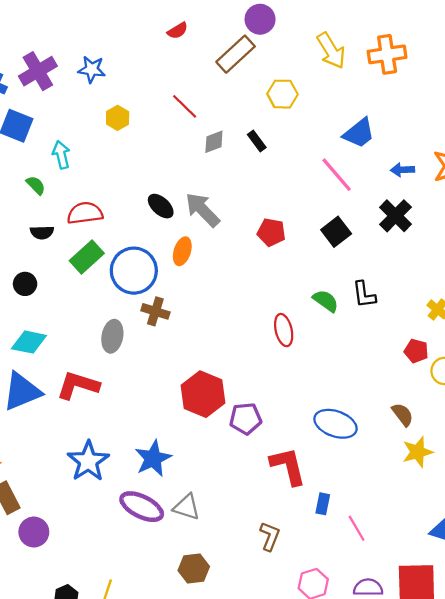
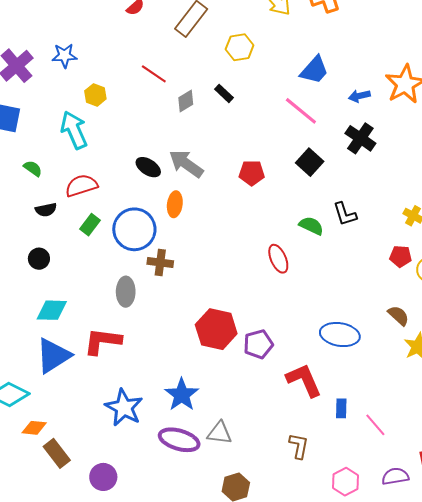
cyan arrow: (61, 155) -> (74, 130), moved, size x1.5
green rectangle: (87, 257) -> (90, 225), size x0.7
purple circle: (34, 532) -> (103, 477), moved

